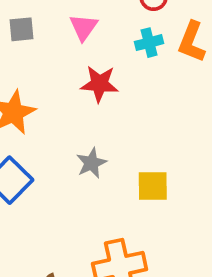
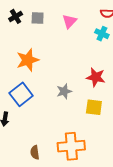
cyan cross: (149, 43) -> (102, 34), turned 32
red star: (99, 84) -> (96, 77), moved

